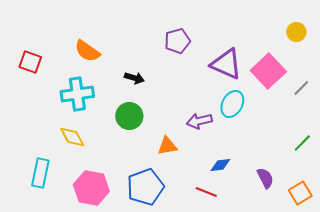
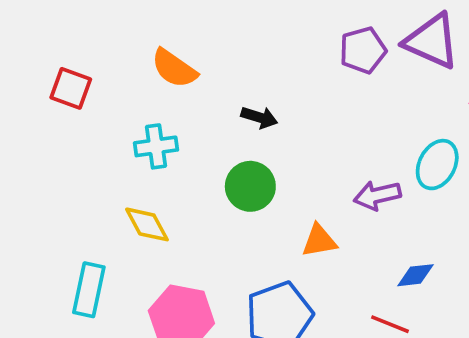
purple pentagon: (177, 41) -> (363, 50), moved
purple triangle: (226, 64) -> (432, 41), moved
cyan cross: (77, 94) -> (156, 146), size x0.7

